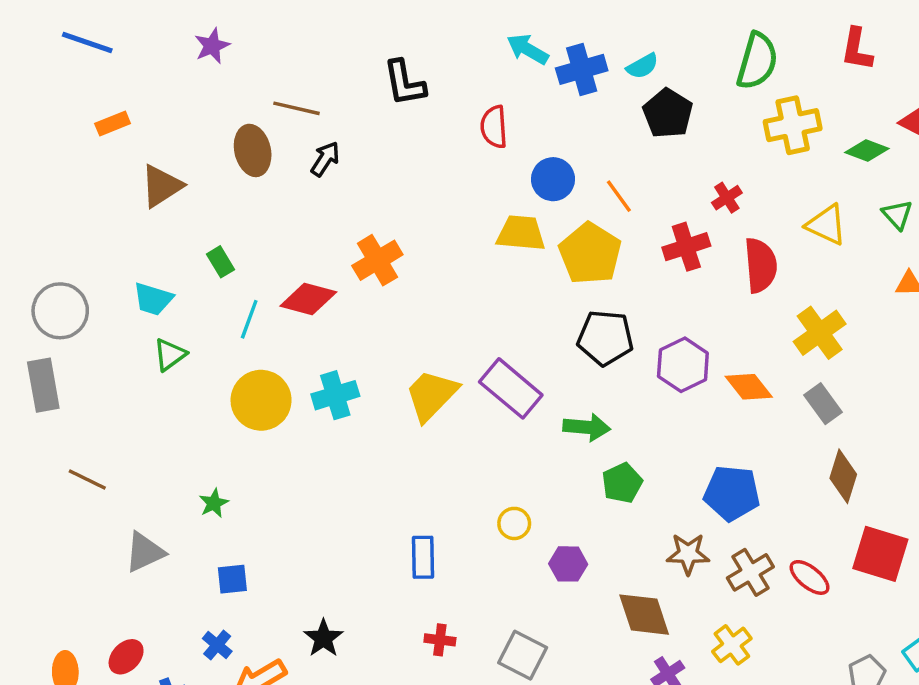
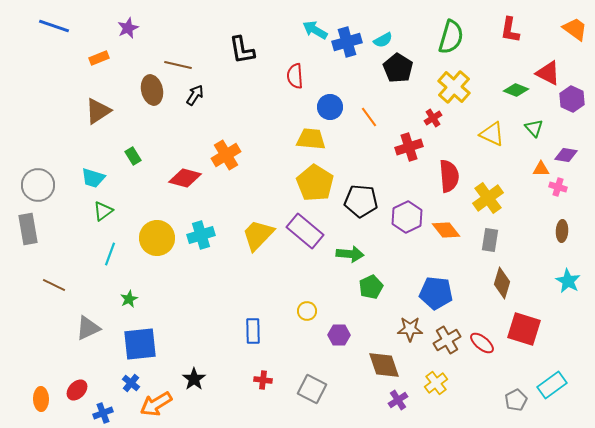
orange rectangle: (113, 123) -> (99, 58), moved
yellow cross: (793, 125) -> (454, 87), moved, turned -36
yellow pentagon: (590, 253) -> (315, 183), moved
red semicircle: (761, 265) -> (449, 176), moved
cyan line: (249, 319) -> (110, 254), moved
gray rectangle: (823, 404) -> (490, 240), turned 45
blue square: (232, 579) -> (140, 344), size x1.8

